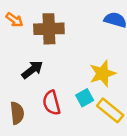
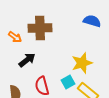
orange arrow: (14, 20) -> (15, 37), moved

